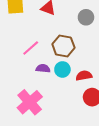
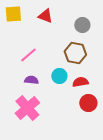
brown hexagon: (63, 46) -> (75, 53), moved
purple semicircle: (43, 68) -> (31, 80), moved

